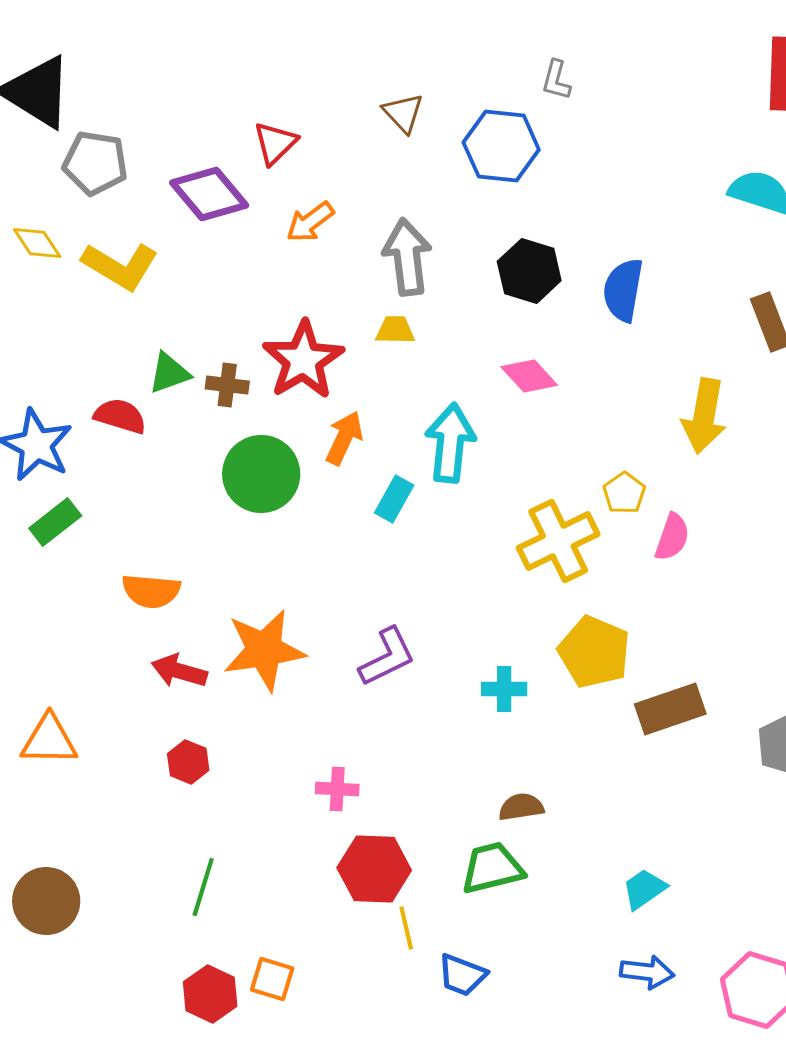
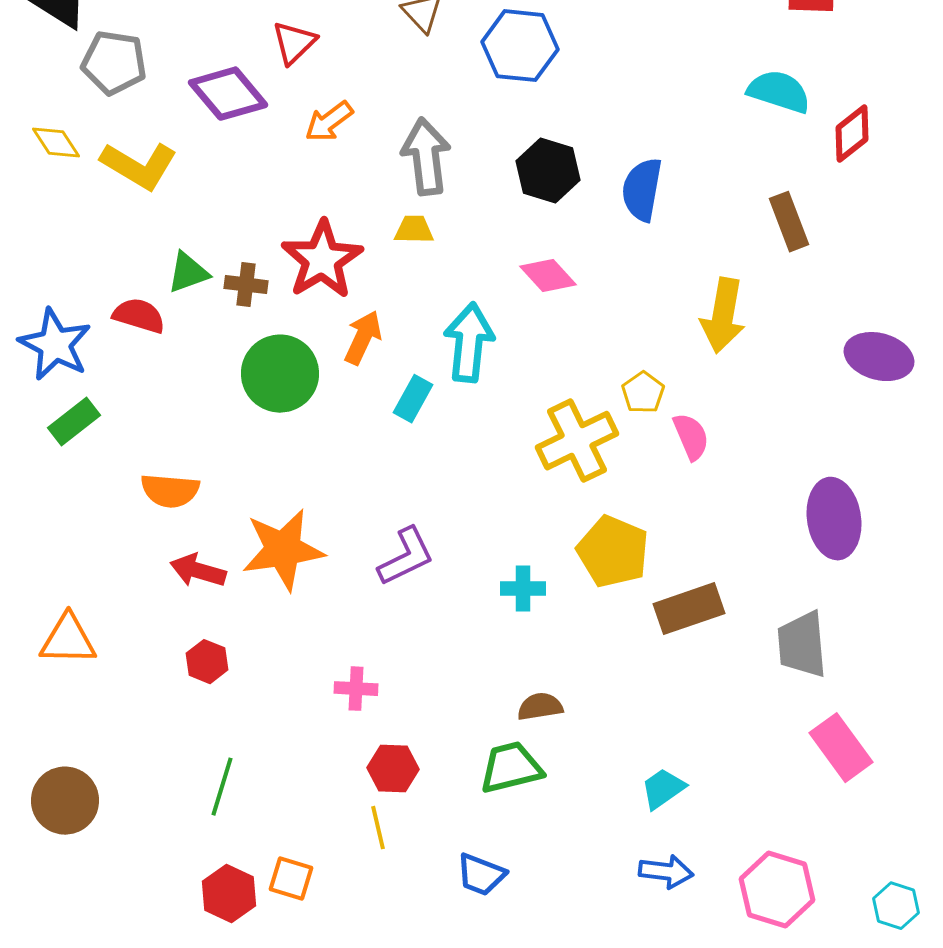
pink semicircle: (672, 537) -> (691, 437), turned -42
red hexagon: (374, 869) -> (393, 769), size x0.7
yellow line: (406, 928) -> (378, 828), moved

